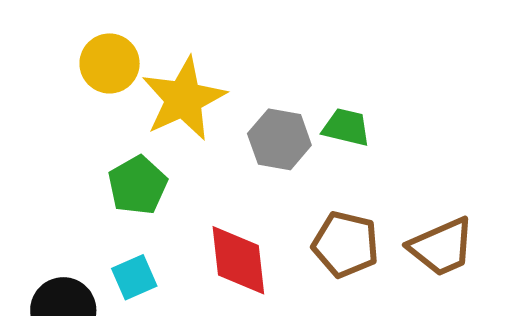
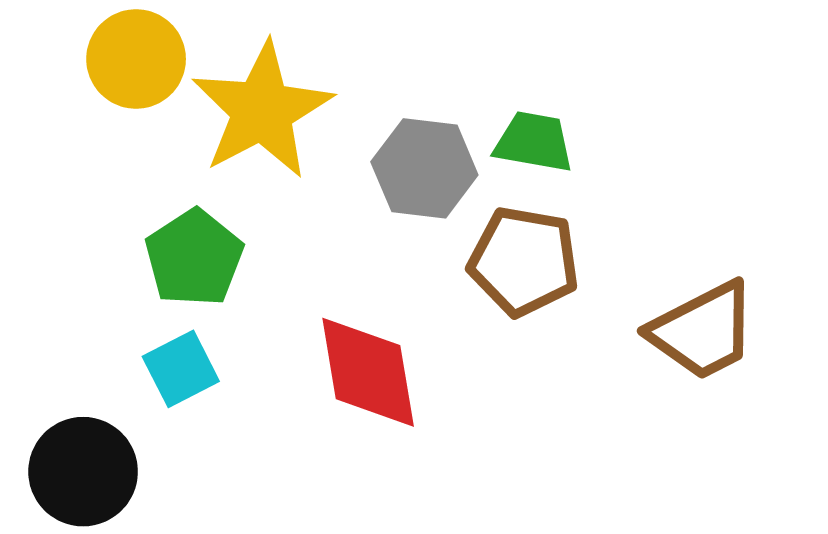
brown pentagon: (346, 244) -> (524, 261), moved
cyan square: (134, 277) -> (181, 369), moved

